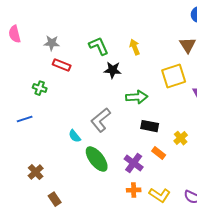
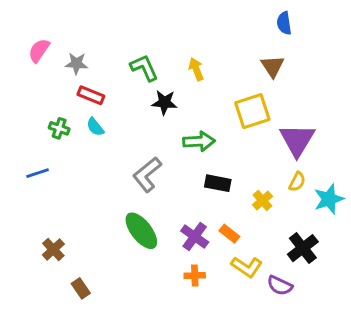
pink semicircle: (15, 34) -> (39, 50), moved, turned 48
cyan semicircle: (75, 136) -> (95, 127), moved
orange rectangle: (159, 153) -> (229, 234), moved
yellow L-shape: (160, 195) -> (247, 267), moved

